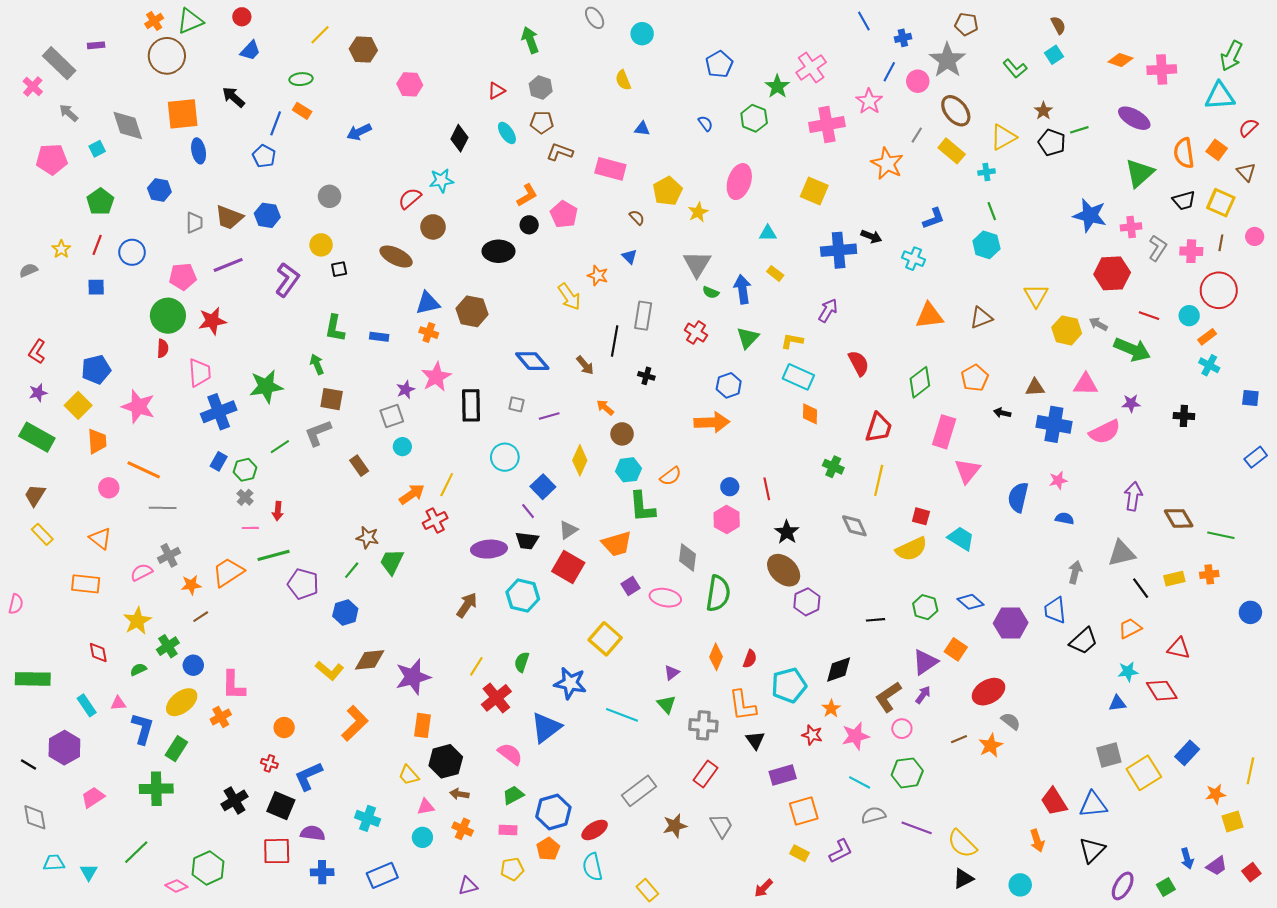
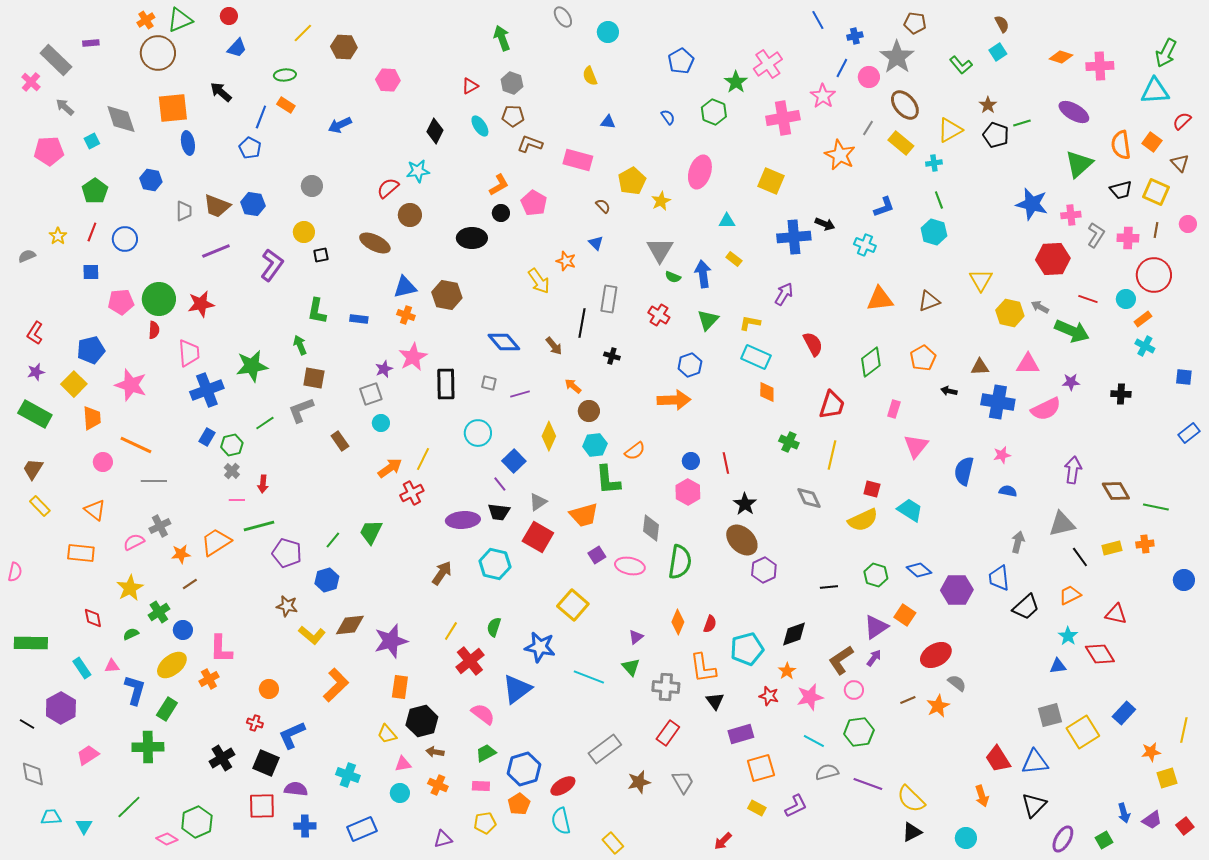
pink pentagon: (183, 277) -> (121, 302), moved
pink rectangle: (944, 432) -> (894, 409), size x0.6
brown star: (368, 537) -> (287, 606), moved
cyan star: (1128, 672) -> (1068, 636), turned -30

